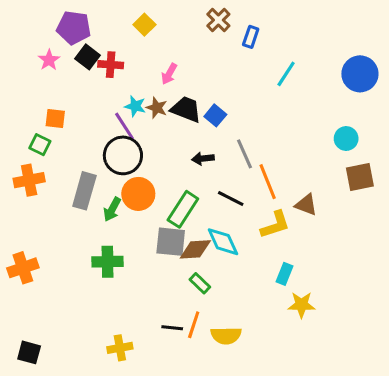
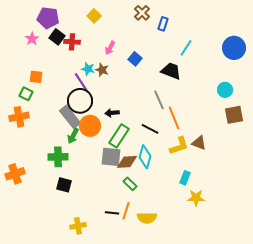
black trapezoid: (186, 109) -> (171, 71), moved
blue square: (215, 115) -> (135, 59), moved
black arrow: (203, 159) -> (112, 113), moved
gray rectangle: (84, 191) -> (70, 117), moved, turned -55
brown triangle: (306, 205) -> (199, 143), moved
cyan diamond: (223, 242) -> (145, 157), turned 40
green cross: (108, 262) -> (58, 157), moved
black square: (29, 352) -> (64, 185), moved

